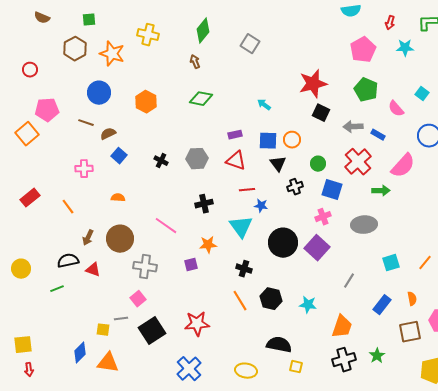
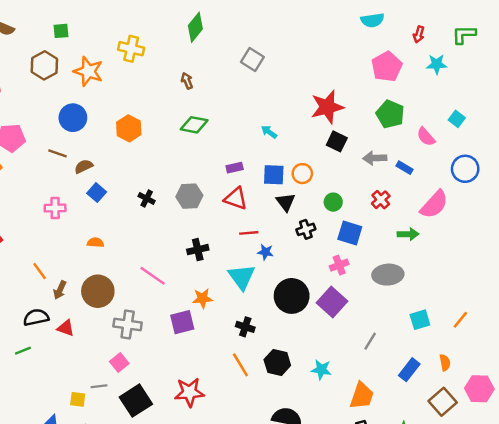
green diamond: (203, 31) -> (195, 27), moved
red cross: (358, 162) -> (381, 200), size x0.6
orange line: (68, 207) -> (40, 271), moved
purple square: (191, 265) -> (182, 322), size x1.5
brown square: (410, 332) -> (443, 402), turned -30

